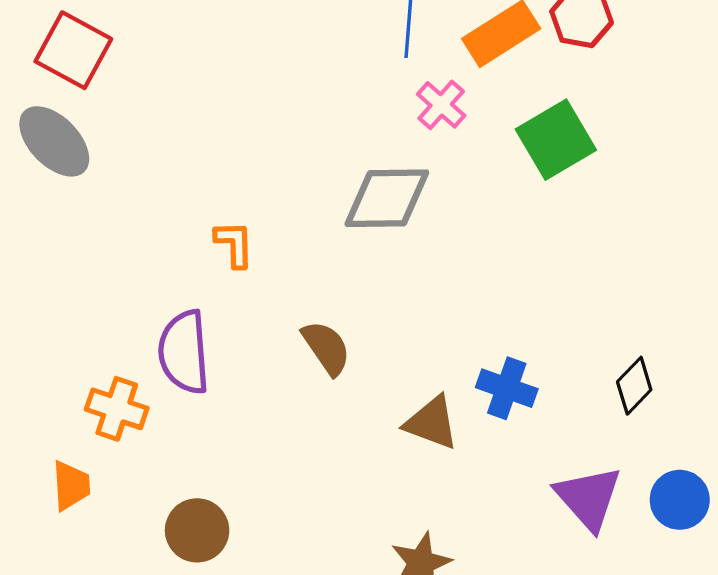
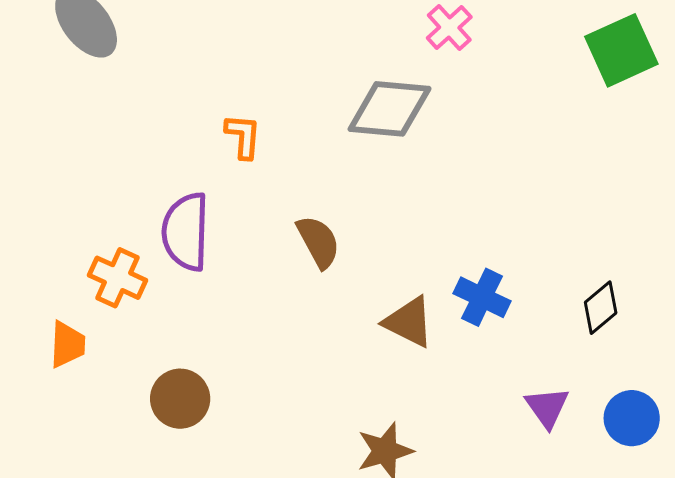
green square: (556, 140) -> (621, 50), moved
purple triangle: (588, 498) -> (547, 407), size x0.7

